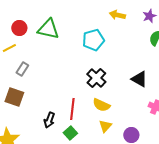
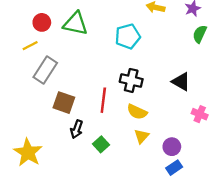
gray rectangle: (22, 69) -> (45, 70), size x1.6
black cross: (96, 78) -> (131, 80), turned -30
brown square: (14, 97) -> (64, 103), moved
red line: (72, 109) -> (103, 100), moved

